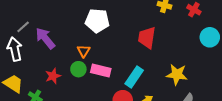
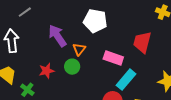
gray line: (23, 27) -> (25, 12), moved
purple arrow: (45, 38) -> (57, 36), moved
pink rectangle: (101, 70) -> (113, 58), moved

